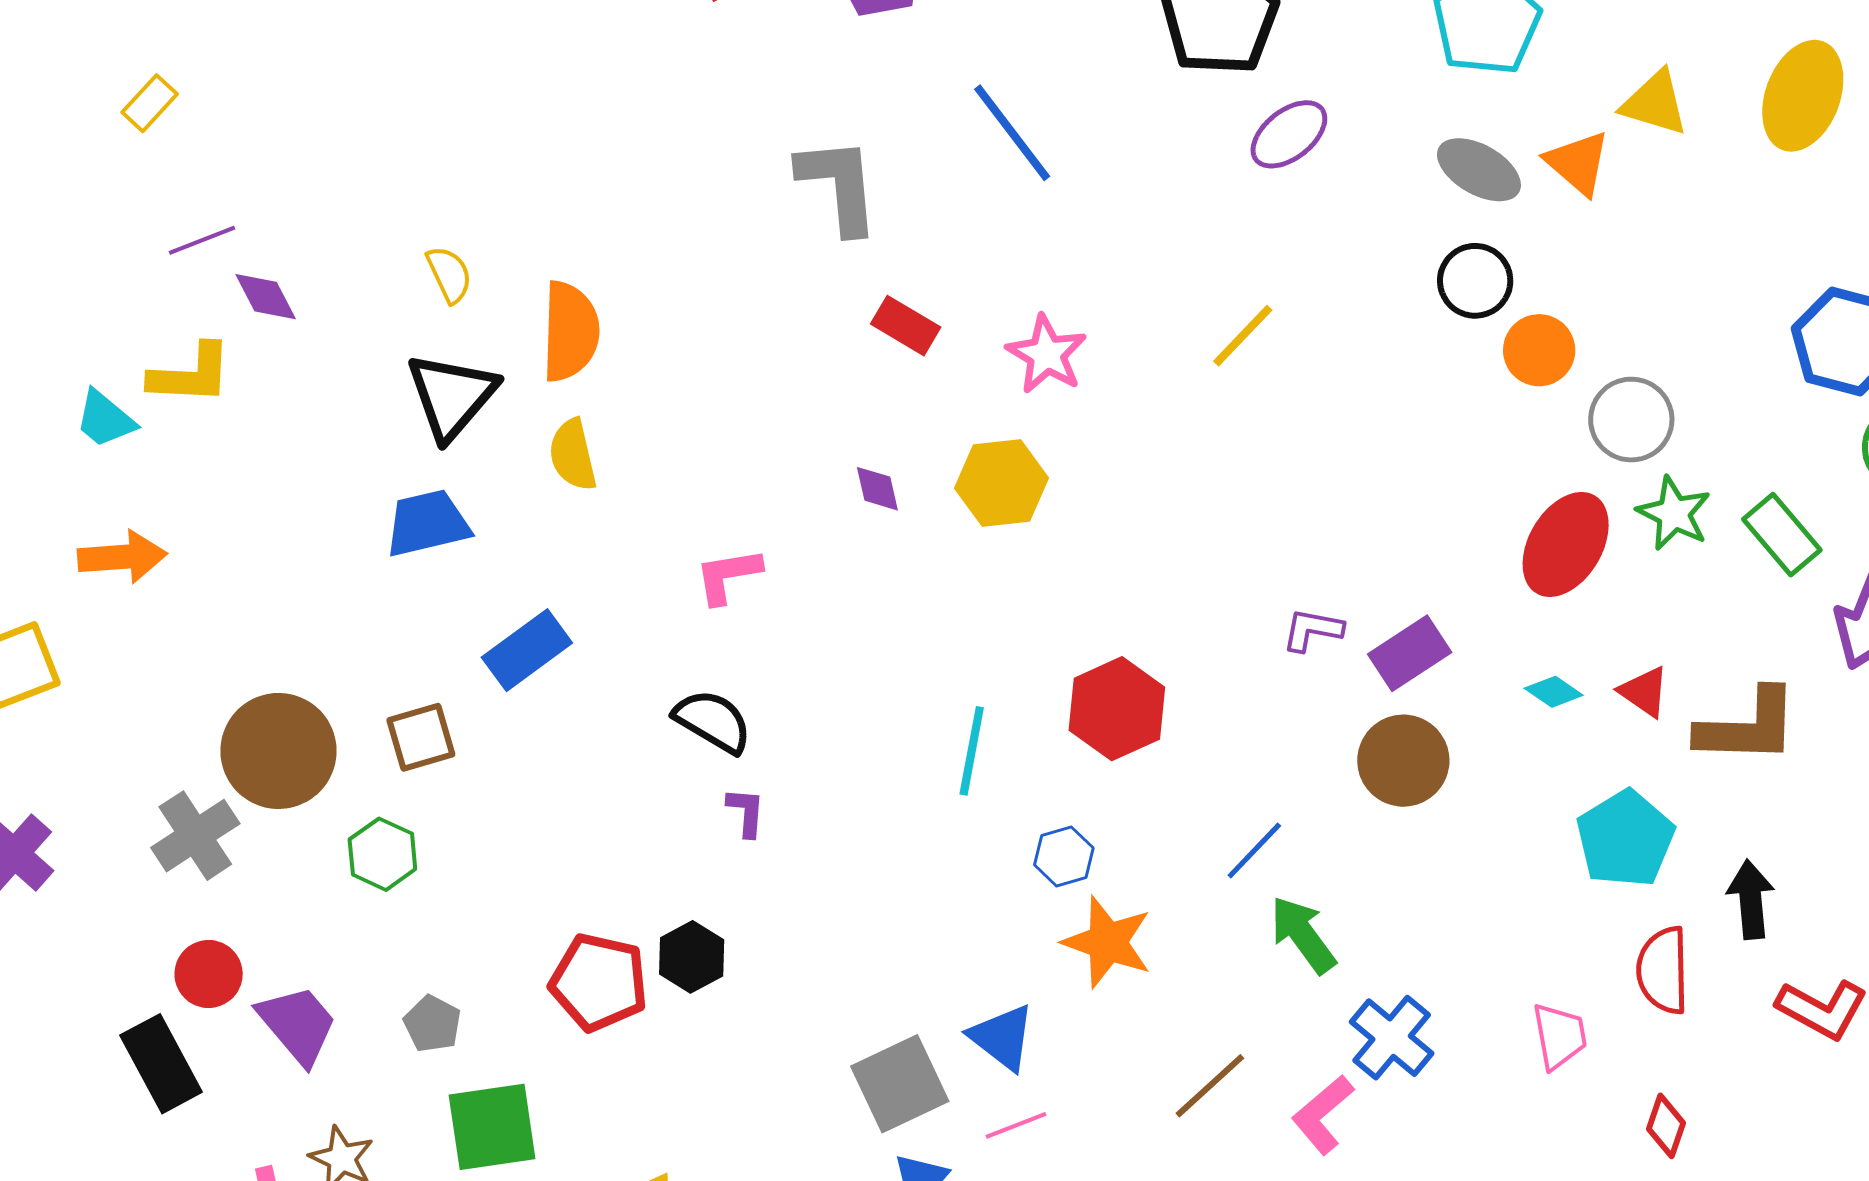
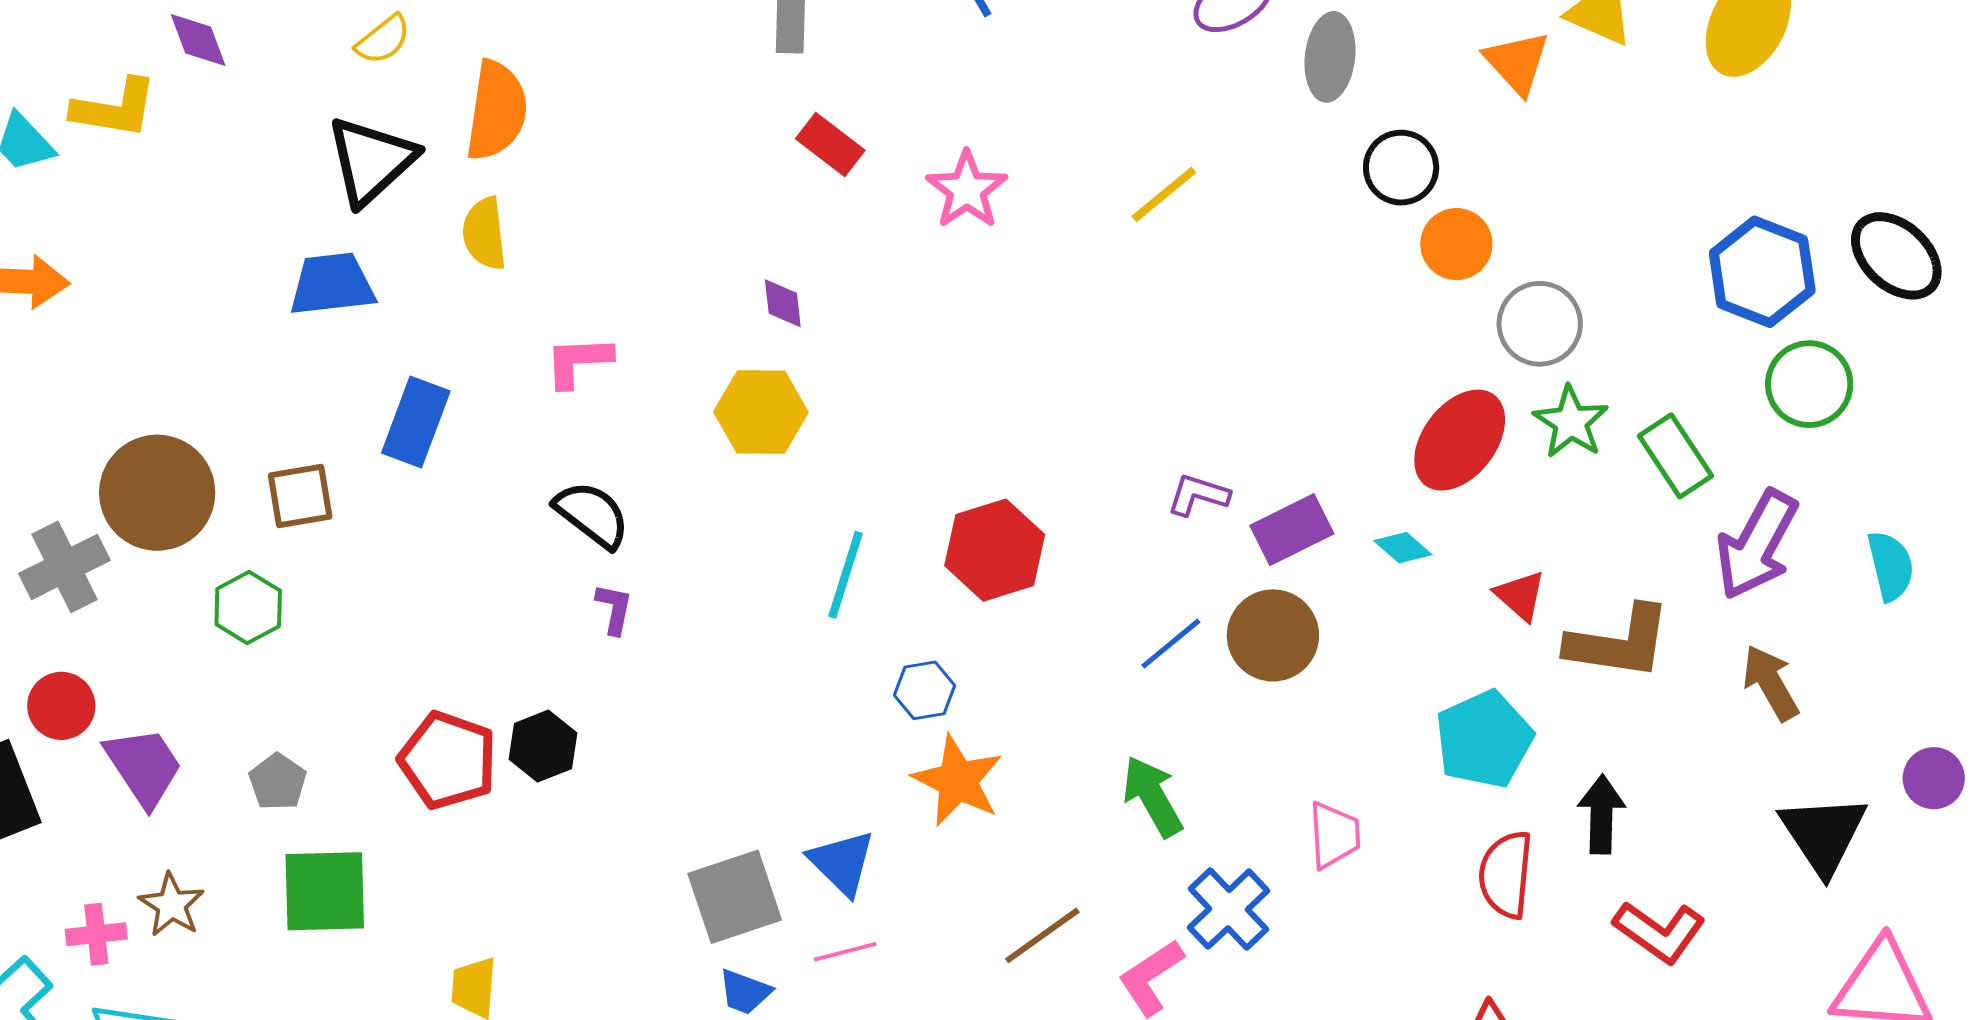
gray ellipse: (1479, 170) -> (1330, 57), moved, turned 60
yellow semicircle: (449, 274) -> (383, 40), turned 70
yellow hexagon: (1001, 483) -> (761, 412), moved
pink L-shape: (728, 576) -> (578, 361), moved
blue rectangle: (527, 650) -> (416, 422), turned -40
cyan diamond: (1554, 692) -> (1403, 548), moved
blue line: (1254, 850) -> (1171, 644), moved
pink trapezoid: (1560, 1036) -> (1334, 835), moved

